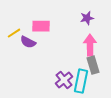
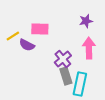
gray rectangle: (93, 65) -> (66, 76), moved
purple cross: (64, 80) -> (63, 59), moved

